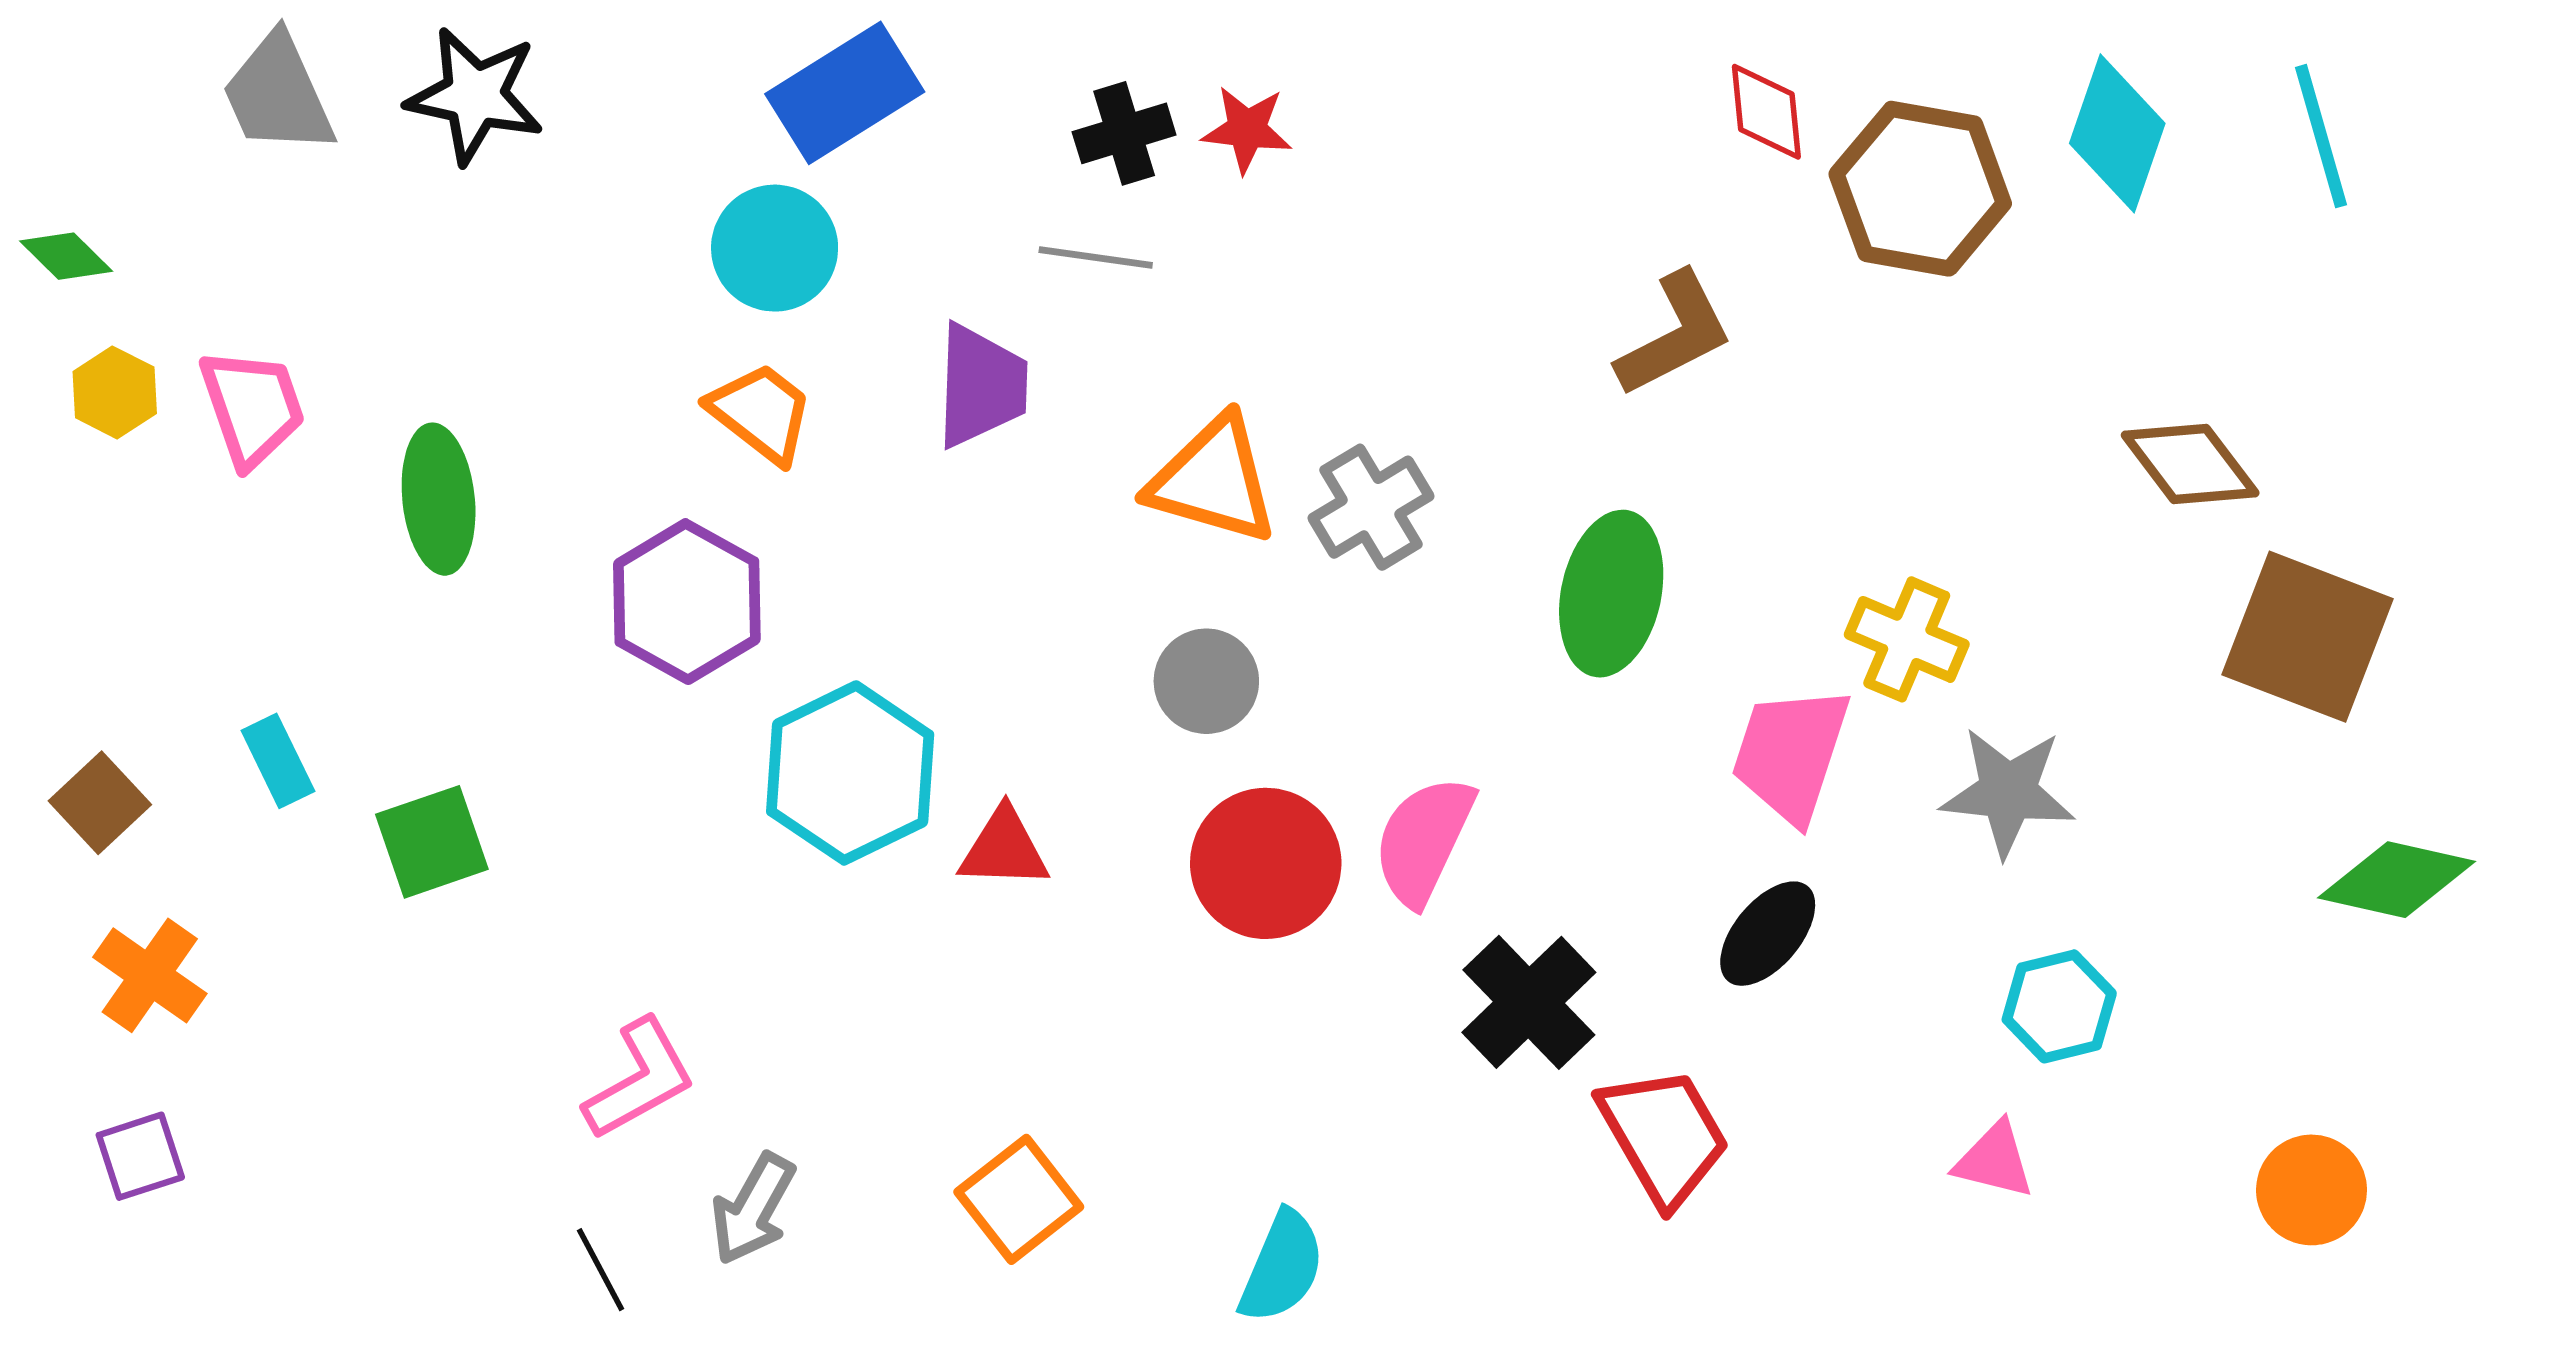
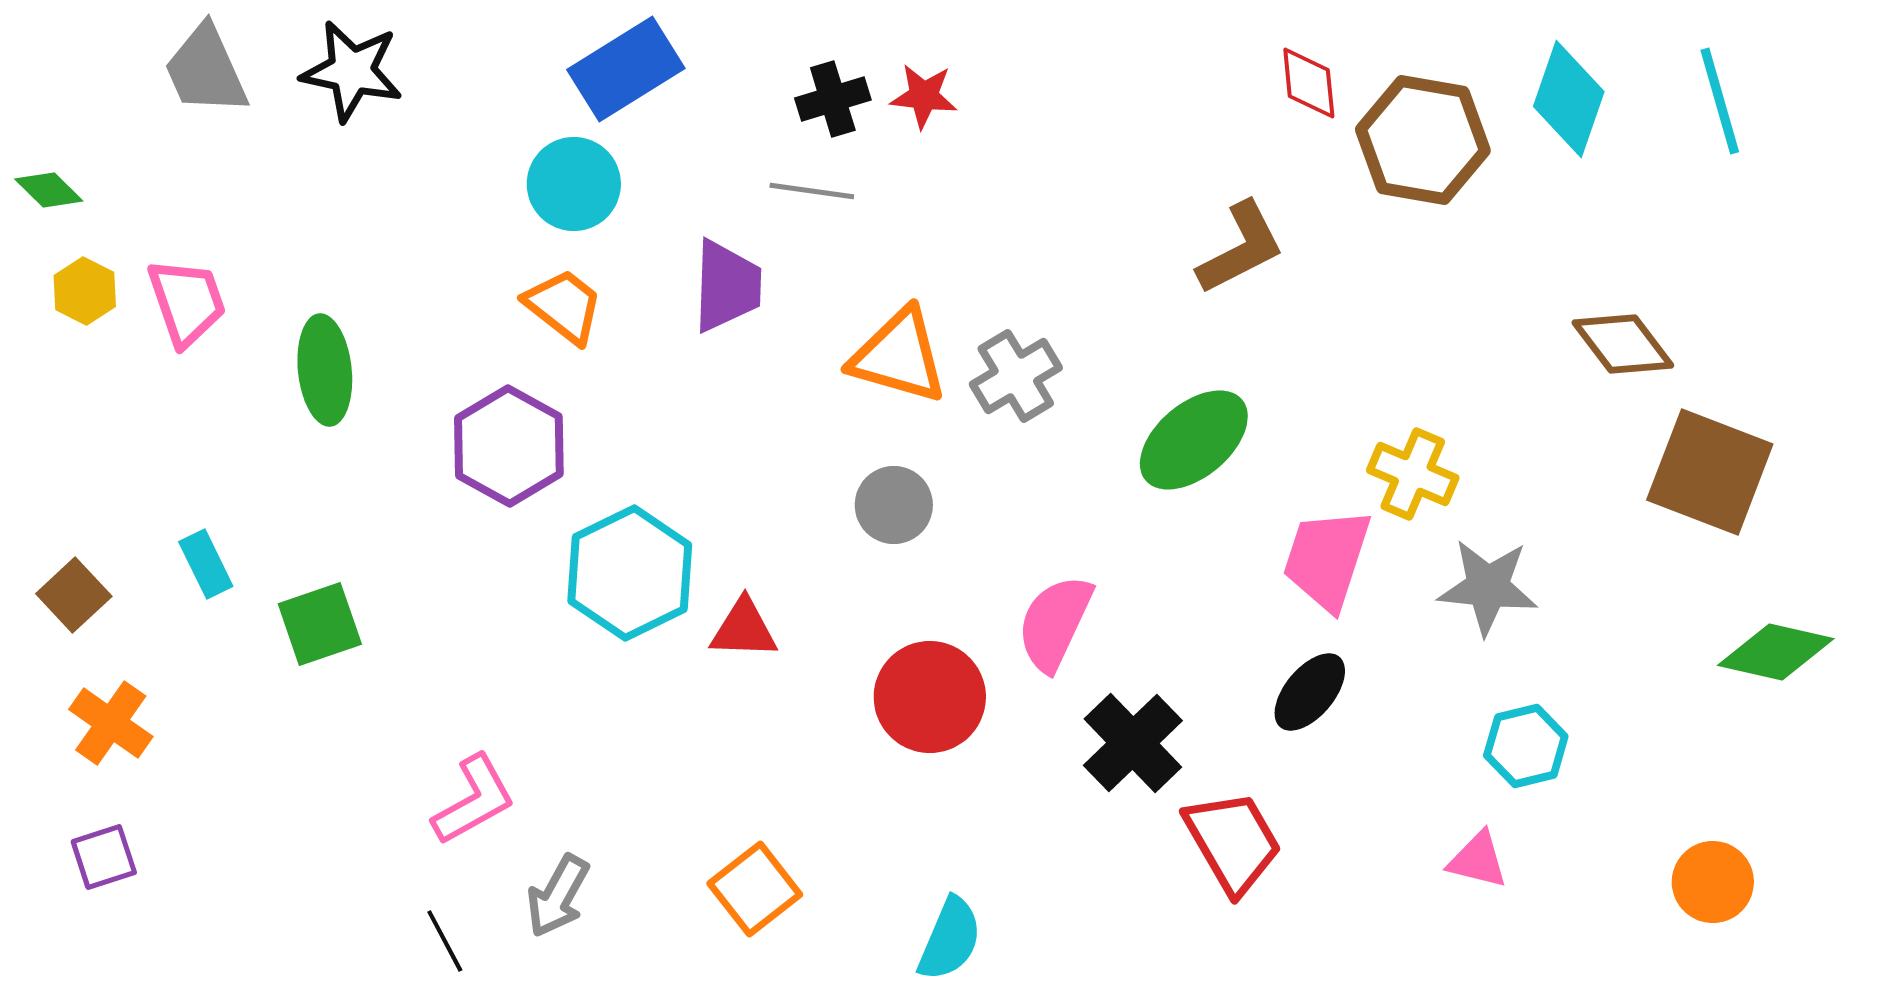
green ellipse: (1611, 594) -> (1194, 440), turned 38
red circle: (1266, 863) -> (930, 697), moved

